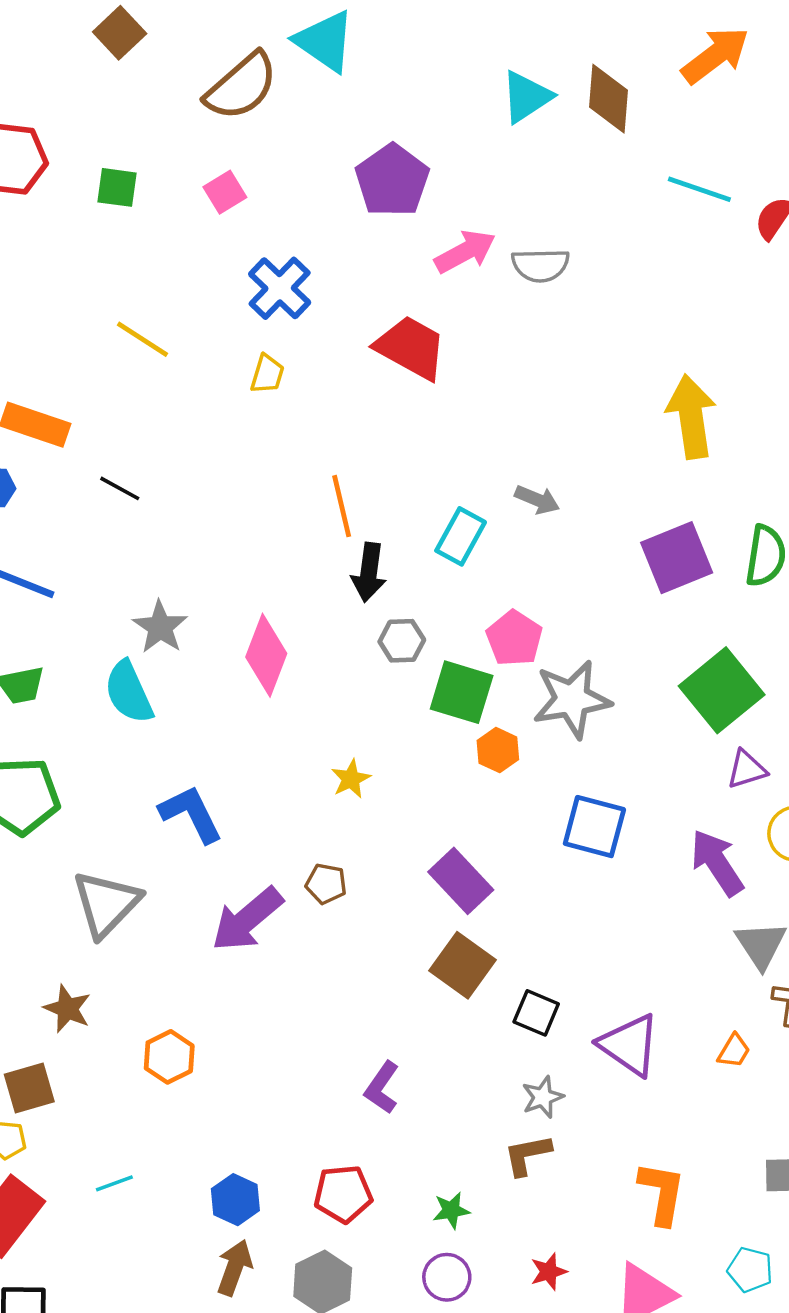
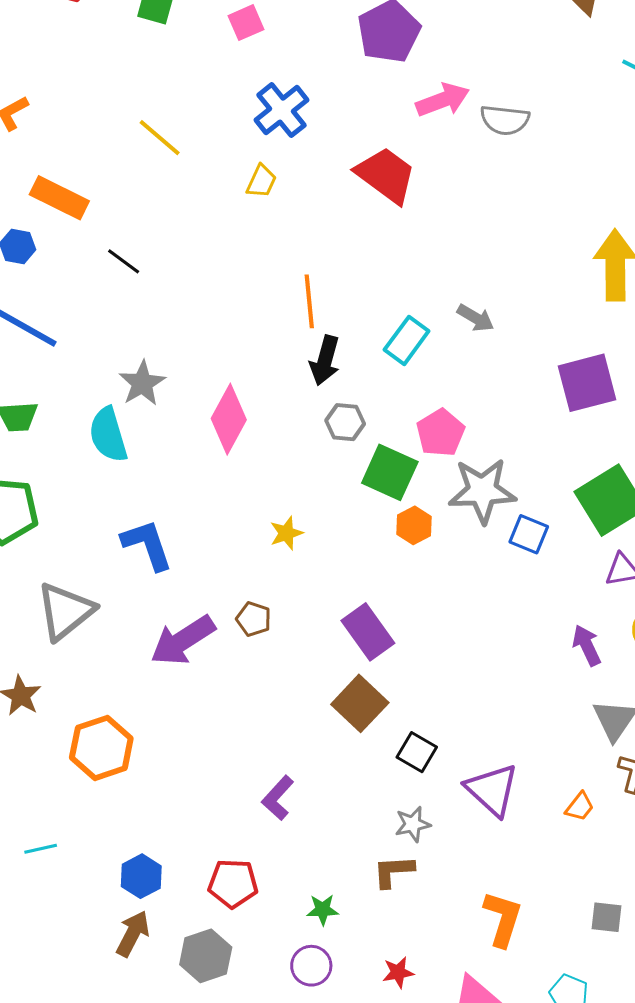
blue square: (594, 827) -> (529, 534), moved, size x0.7
purple arrow: (717, 863) -> (587, 645), size x0.7
orange hexagon: (169, 1057) -> (101, 748), size x1.4

